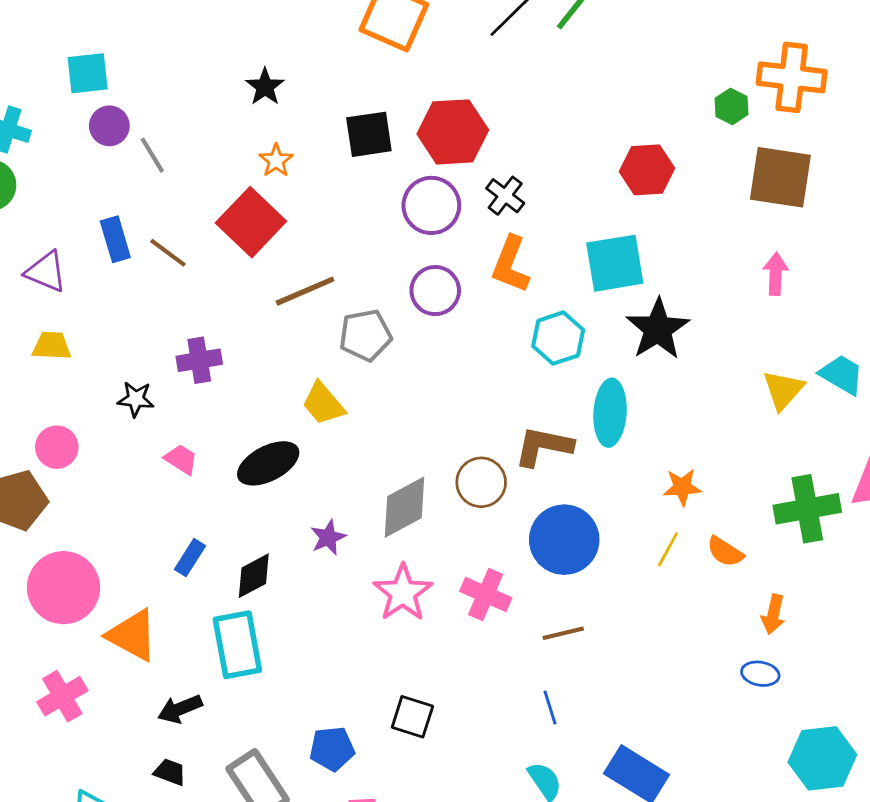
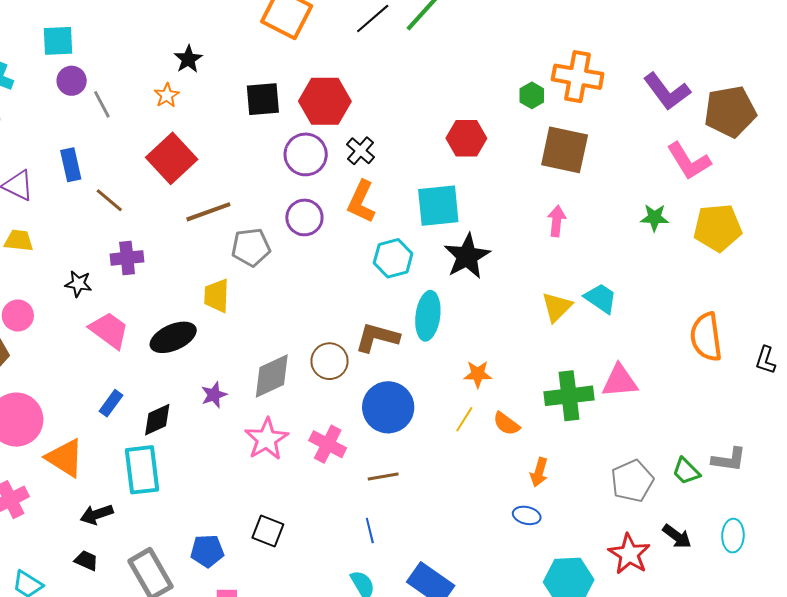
orange star: (276, 160) -> (167, 95), moved
brown line: (168, 253) -> (109, 200), moved
yellow trapezoid: (323, 404) -> (217, 296), turned 39
pink trapezoid: (181, 459) -> (109, 330), size x1.6

